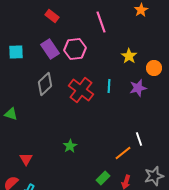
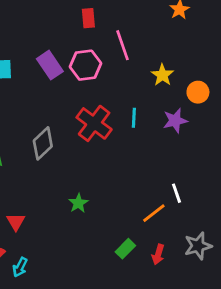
red rectangle: (52, 16) -> (88, 18), moved, turned 48
pink line: (101, 22) -> (122, 45), moved
gray diamond: (45, 84) -> (43, 143), moved

